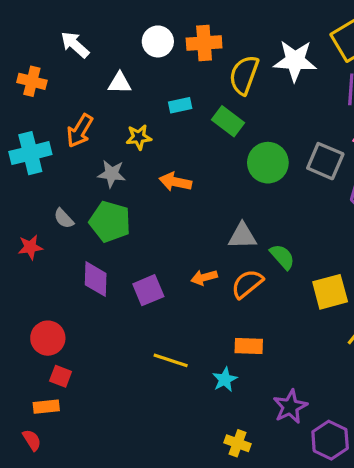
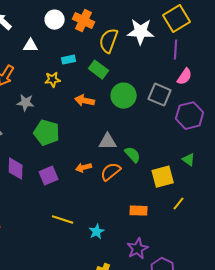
orange cross: (204, 43) -> (84, 21), turned 30
yellow star: (139, 137) -> (53, 80), moved
orange arrow: (175, 182) -> (85, 101), moved
green pentagon: (110, 222) -> (47, 133), moved
orange rectangle: (249, 346) -> (139, 211), moved

